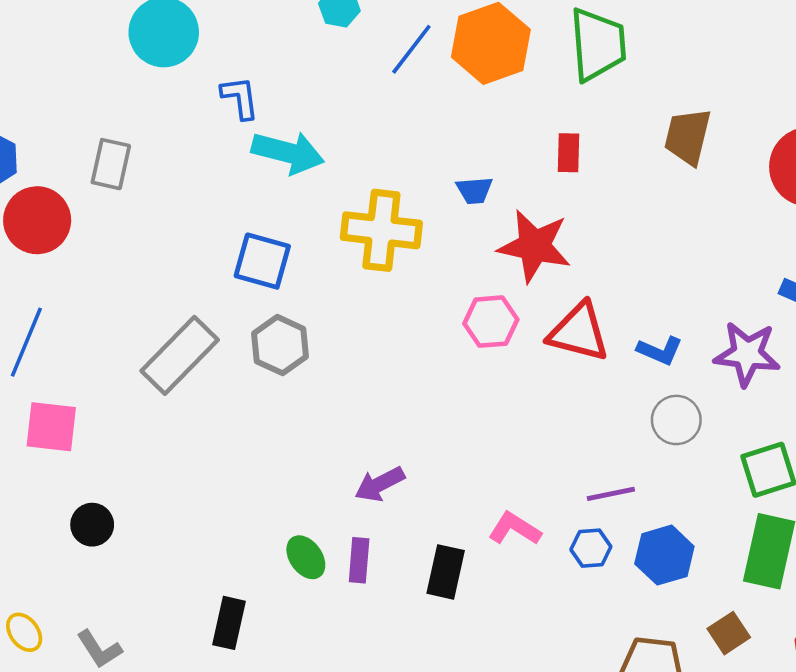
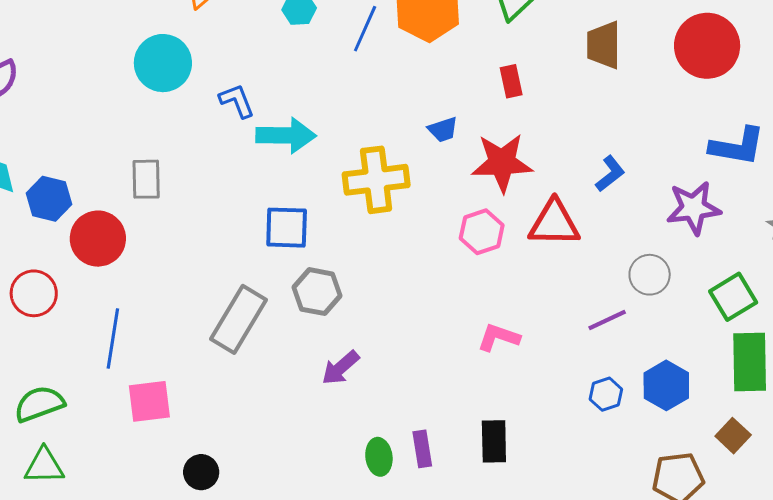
blue L-shape: (660, 351) -> (610, 174), moved, turned -48
purple arrow: (380, 484) -> (340, 368), moved
purple line: (611, 494) -> (607, 320), moved
pink L-shape: (515, 529) -> (499, 337), moved
green ellipse: (306, 557) -> (379, 457), turned 42

